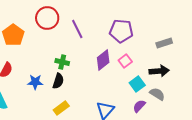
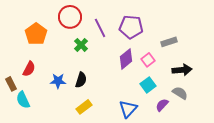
purple pentagon: (121, 31) -> (131, 27), moved
gray rectangle: (164, 43) -> (169, 42), moved
green cross: (62, 62) -> (81, 45), moved, turned 32
cyan square: (137, 84) -> (148, 85), moved

